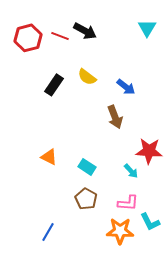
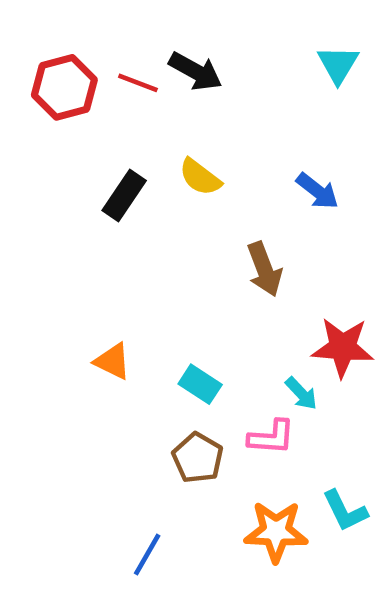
blue arrow: (126, 87) -> (317, 191), moved
pink L-shape: (128, 203) -> (271, 437), moved
blue line: (48, 232) -> (147, 554), moved

